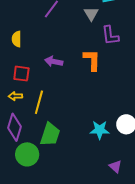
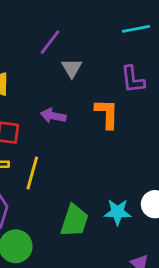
gray triangle: (91, 14) -> (72, 68), moved
green trapezoid: (50, 134) -> (74, 221), moved

